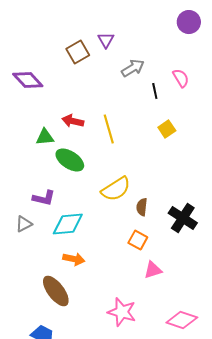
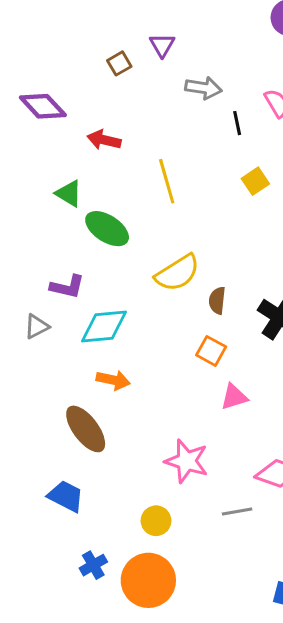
brown square: (78, 52) -> (119, 63), size x0.7
gray arrow: (133, 68) -> (203, 88), turned 40
red arrow: (73, 121) -> (104, 140), moved
green triangle: (45, 137) -> (69, 193), turned 36

